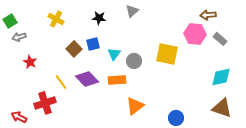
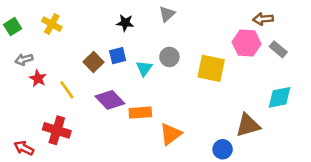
yellow cross: (56, 19) -> (52, 24), moved
gray arrow: (19, 37) -> (24, 59), moved
gray circle: (134, 61) -> (169, 57), moved
orange rectangle: (117, 80) -> (140, 113), moved
yellow line: (61, 82) -> (67, 90), moved
red cross: (45, 103) -> (57, 130), turned 35
brown triangle: (222, 108) -> (248, 125), moved, turned -35

